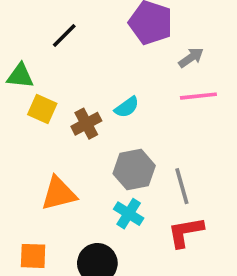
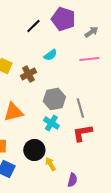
black line: (64, 35) -> (33, 26), moved
gray arrow: (191, 58) -> (91, 32), moved
cyan semicircle: (127, 107) -> (50, 55), moved

